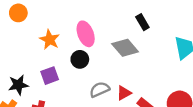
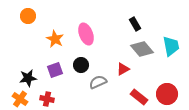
gray diamond: (125, 48) -> (142, 49), moved
black circle: (80, 59) -> (81, 65), moved
red triangle: (124, 93) -> (123, 69), moved

